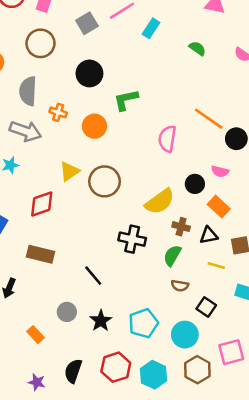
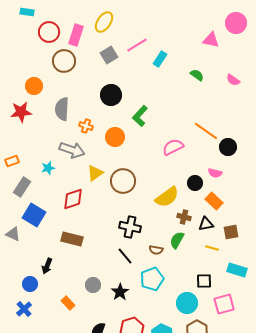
brown circle: (41, 43) -> (64, 61), moved
green L-shape: (126, 100) -> (140, 116), turned -35
gray arrow: (25, 131) -> (72, 150), moved
pink semicircle: (167, 139) -> (173, 147), turned 55
black cross: (132, 239) -> (130, 227), moved
black line: (93, 276) -> (125, 256), moved
brown semicircle: (180, 286) -> (156, 250), moved
black square: (206, 307) -> (204, 281), turned -35
cyan pentagon: (143, 323) -> (152, 279), moved
pink square: (231, 352) -> (224, 304), moved

